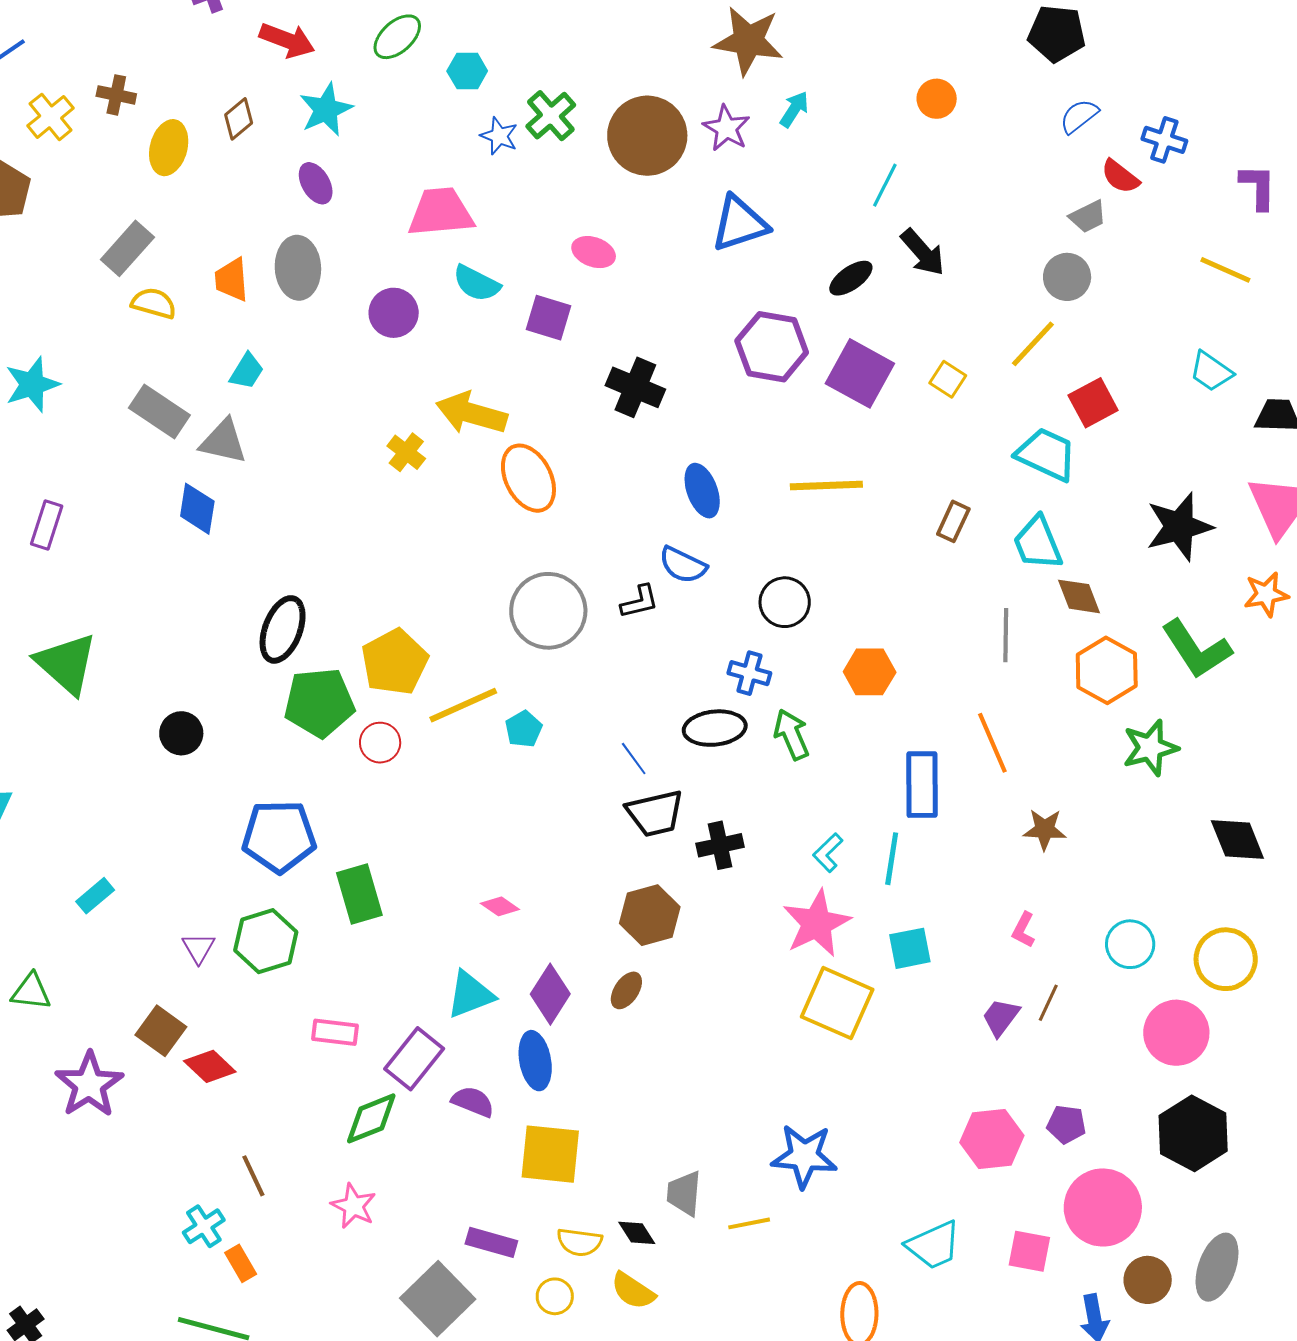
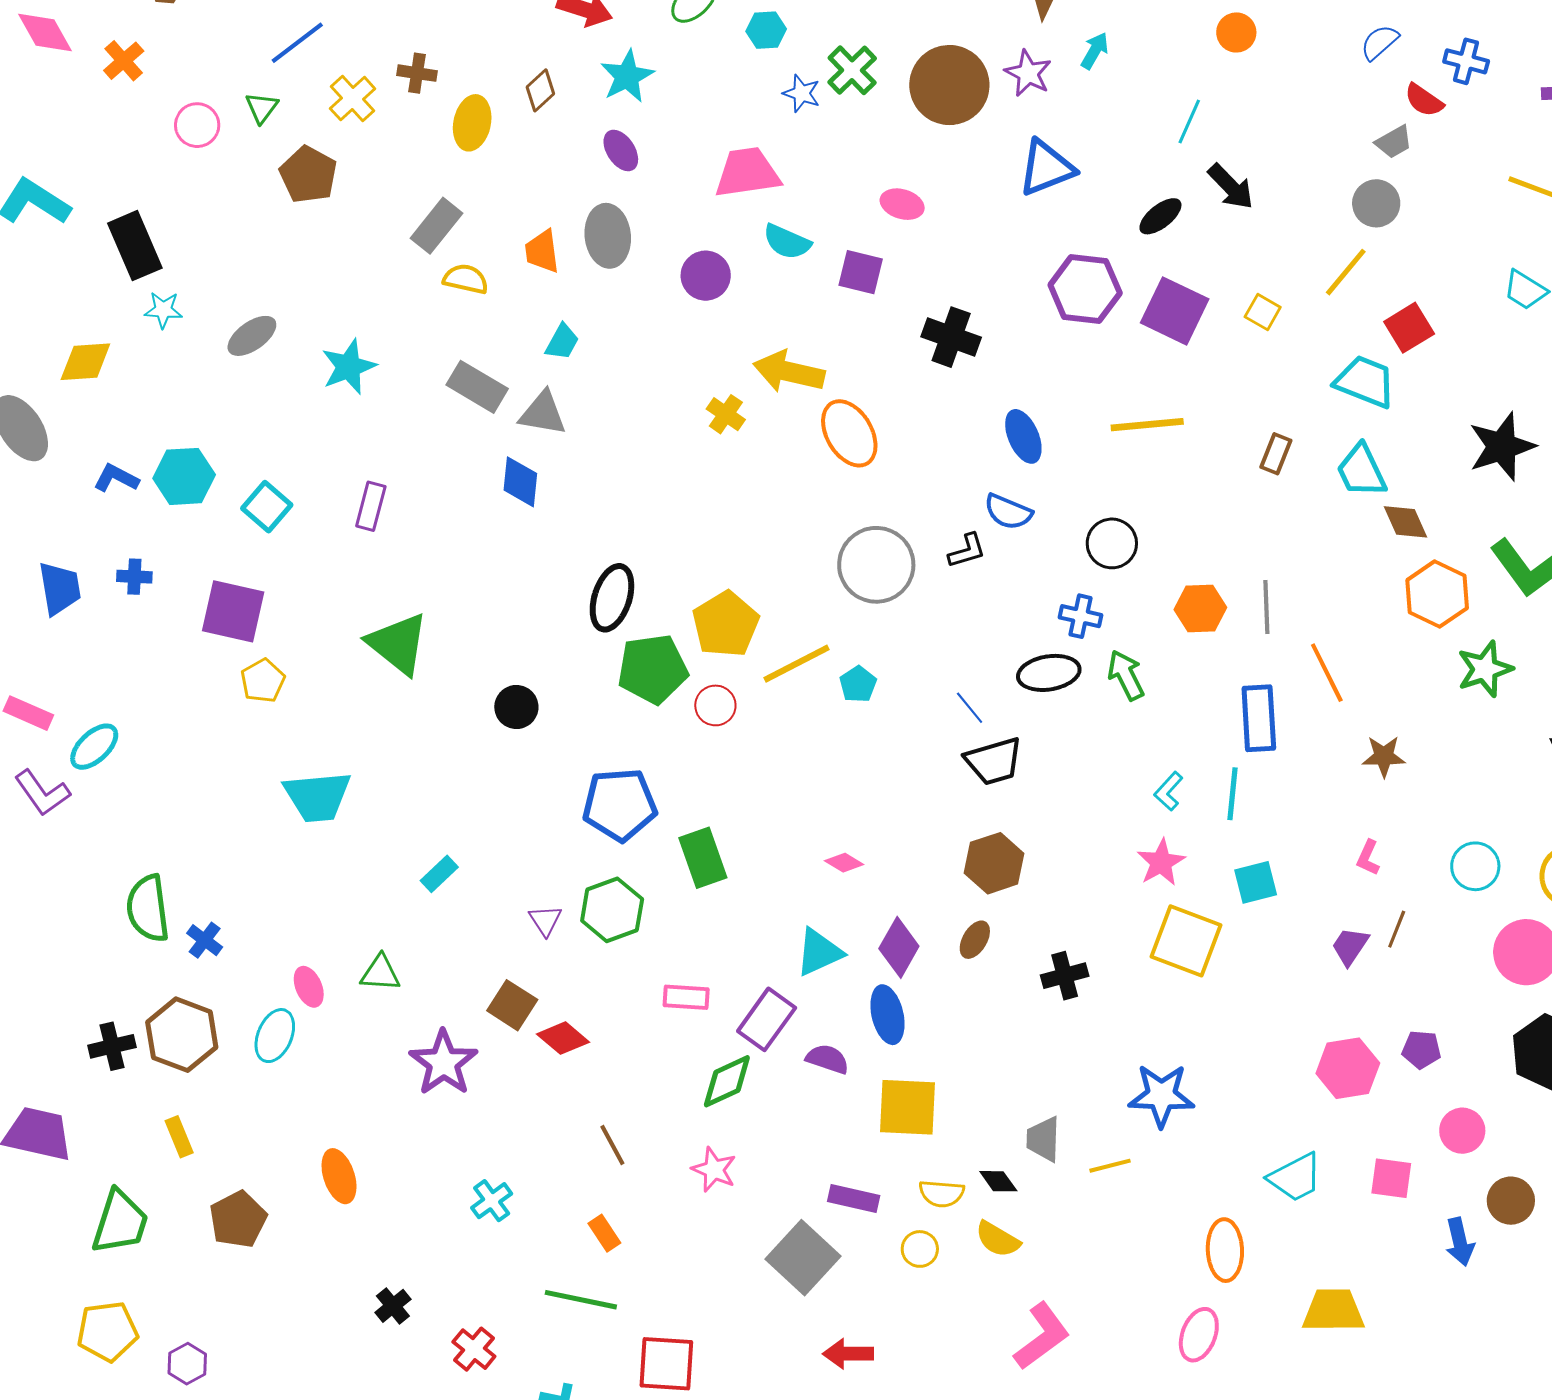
gray line: (1006, 635) -> (1266, 607), moved
black cross: (720, 845) -> (1065, 976), moved
pink star: (817, 923) -> (1161, 862), size x0.7
pink circle: (1103, 1207) -> (1462, 1131), size x0.6
cyan cross: (204, 1226) -> (492, 1201), moved

